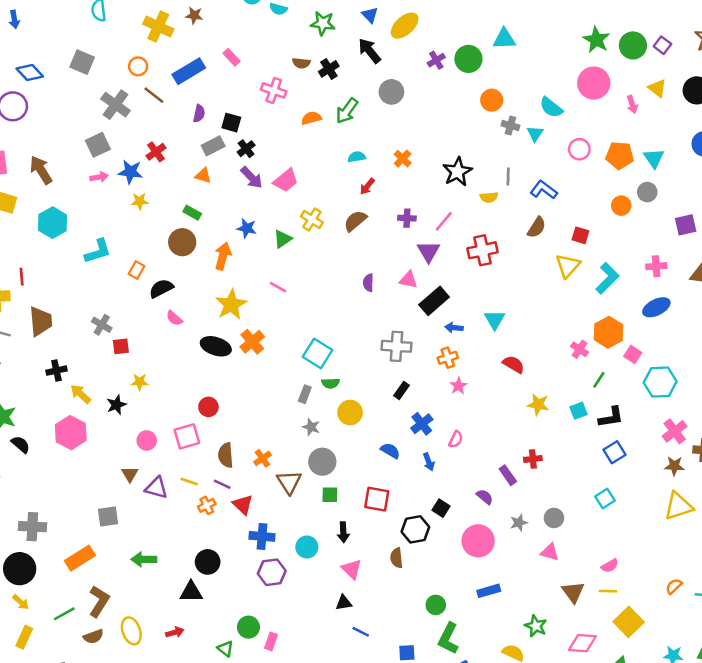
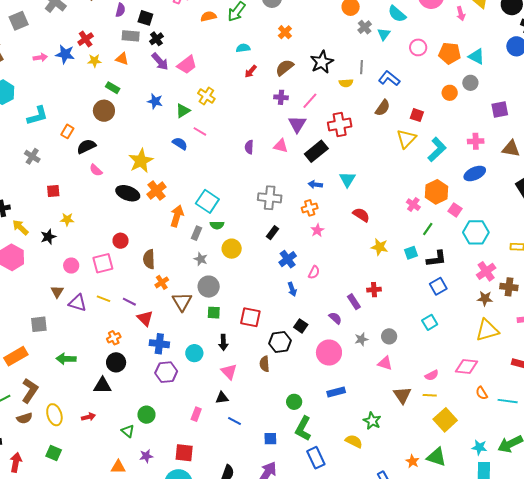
gray cross: (510, 126) -> (365, 27), turned 32
gray square: (98, 145) -> (19, 21), moved
gray rectangle: (213, 146) -> (131, 36), turned 30
cyan triangle: (654, 158) -> (476, 56), turned -30
orange cross: (403, 159) -> (285, 32), moved
yellow star: (140, 201) -> (94, 61), moved
brown semicircle: (355, 221) -> (285, 68), moved
orange arrow: (223, 256) -> (177, 216), moved
pink line: (278, 287) -> (200, 131), moved
black rectangle: (434, 301) -> (316, 151), moved
gray cross: (102, 325) -> (32, 156), moved
blue semicircle: (390, 451) -> (180, 144), moved
brown semicircle: (226, 455) -> (149, 259), moved
orange cross: (207, 505) -> (114, 338), moved
orange semicircle: (674, 586) -> (482, 393), turned -80
pink rectangle: (271, 641) -> (196, 414), moved
pink diamond: (582, 643) -> (466, 366), moved

